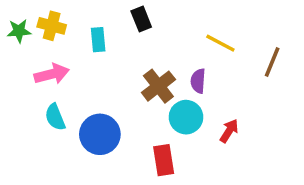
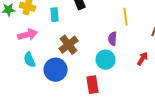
yellow line: (220, 43) -> (126, 17), turned 54
brown cross: (158, 86) -> (68, 45), moved
red arrow: (229, 131) -> (142, 59), moved

